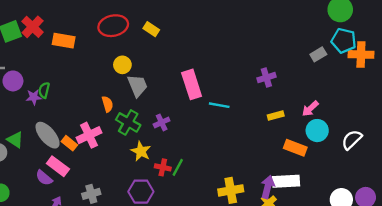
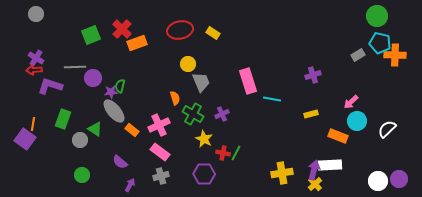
red cross: (33, 27) -> (122, 29), moved
orange rectangle: (64, 41) -> (137, 43), turned -30
yellow rectangle: (276, 116) -> (311, 114), moved
gray ellipse: (48, 135) -> (114, 111), moved
orange rectangle: (69, 143) -> (132, 130), moved
pink rectangle: (58, 166) -> (160, 152), moved

